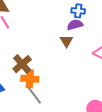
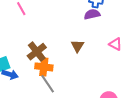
brown triangle: (66, 41) -> (77, 46), moved

